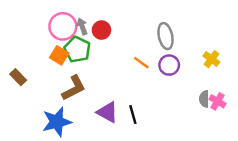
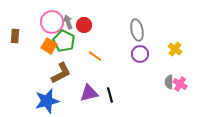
orange line: (141, 63) -> (95, 56), moved
brown rectangle: (18, 77) -> (15, 36), moved, turned 48
purple triangle: (108, 112) -> (89, 93), turned -42

